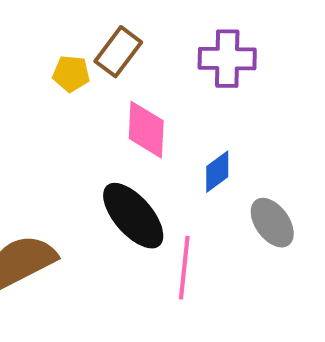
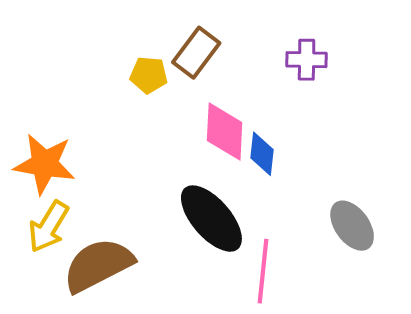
purple cross: (227, 59) -> (307, 60), size x0.7
blue diamond: (217, 172) -> (262, 154), moved, turned -48

